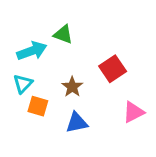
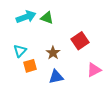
cyan arrow: (32, 51) -> (26, 17), moved
orange square: (38, 106) -> (30, 66), turned -32

